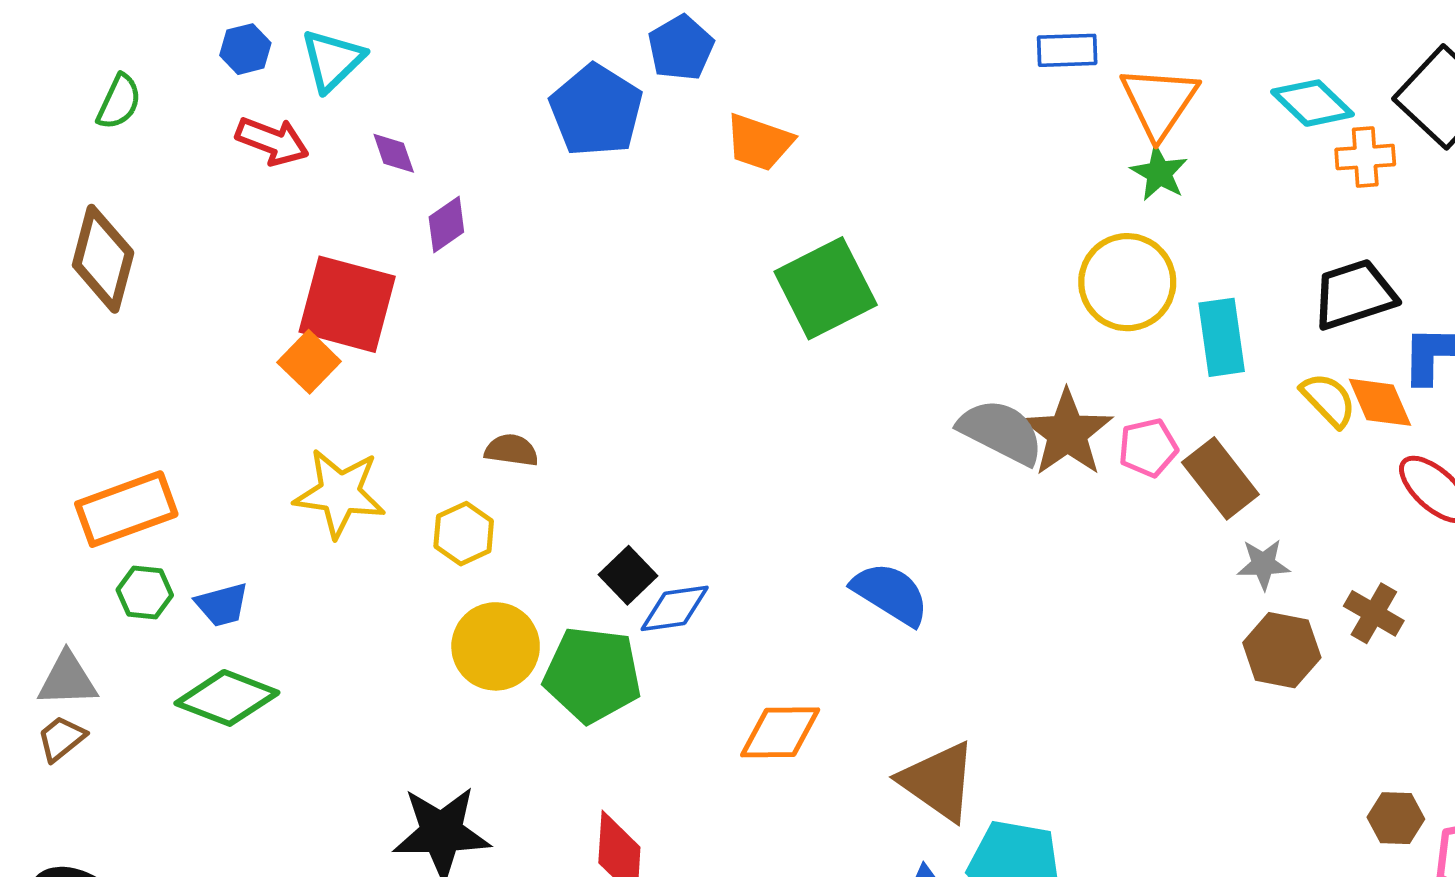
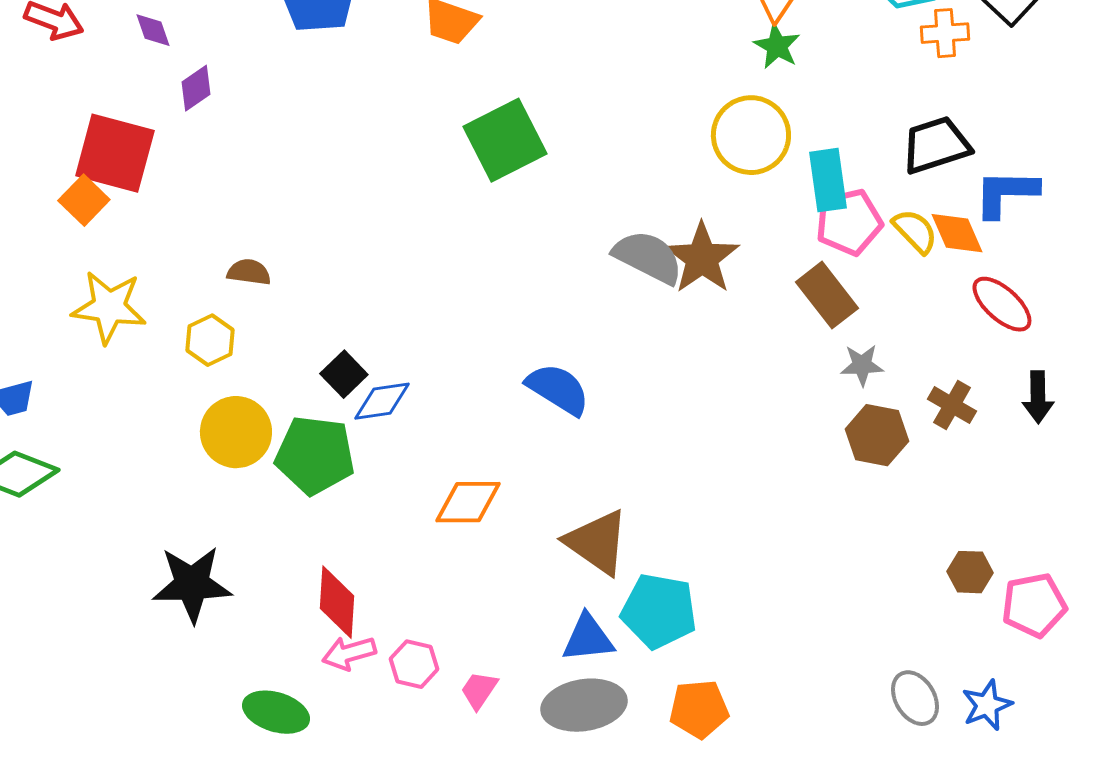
pink pentagon: (1148, 448) -> (849, 222), moved, size x1.4

